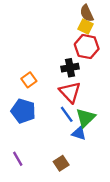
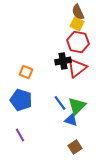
orange square: (29, 80) -> (26, 72), turned -32
red triangle: (70, 92) -> (77, 68), moved, turned 35
purple line: (18, 159) -> (20, 135), moved
brown square: (61, 163) -> (75, 147), moved

